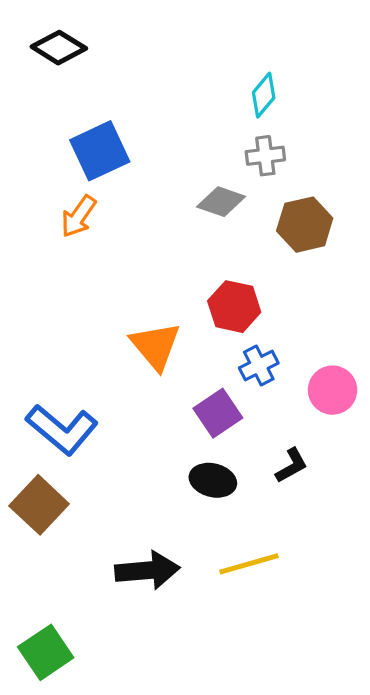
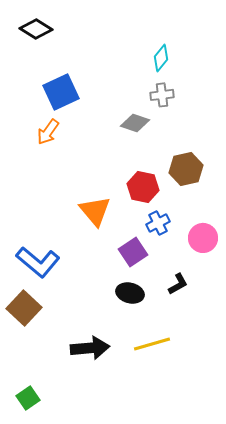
brown hexagon: (305, 225) -> (186, 169), moved
green square: (46, 652) -> (28, 398), size x0.7

